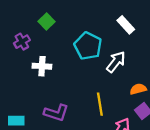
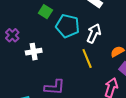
green square: (46, 22) -> (45, 12), moved
yellow line: (100, 104) -> (87, 59), moved

